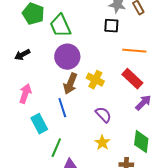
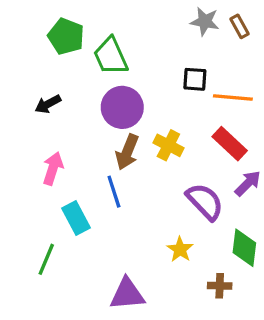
black square: (111, 26) -> (195, 79), moved
purple semicircle: (103, 115) -> (205, 202), moved, size x1.4
green line: (56, 148) -> (46, 259), moved

